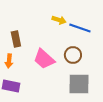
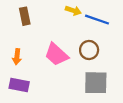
brown rectangle: (16, 39) -> (25, 16), moved

